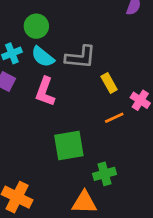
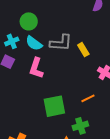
yellow rectangle: (109, 83) -> (83, 50), moved
orange line: (114, 118) -> (88, 98), moved

